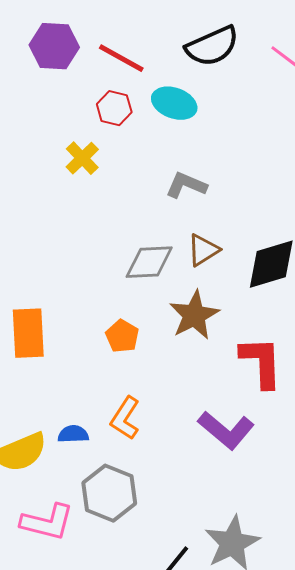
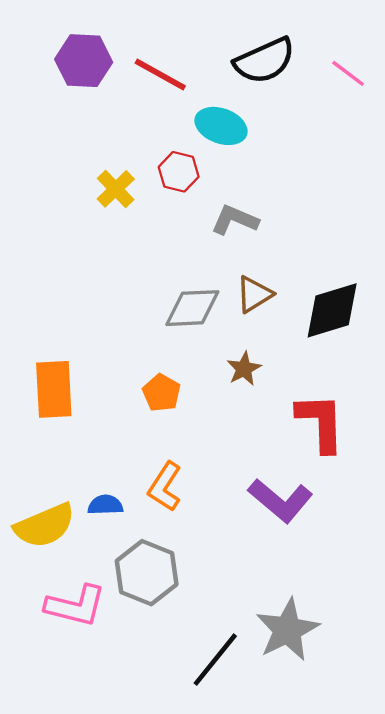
red hexagon: (114, 108) -> (179, 172), moved
brown star: (194, 315) -> (244, 369), size x0.6

